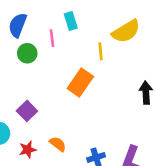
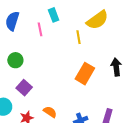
green circle: (27, 53) -> (15, 60), moved
orange rectangle: (80, 82) -> (85, 74), moved

